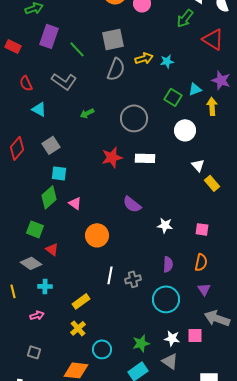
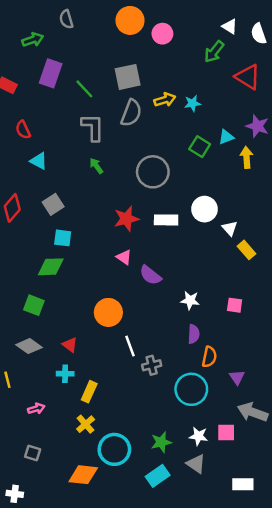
gray L-shape: (64, 81) -> (93, 127), moved, turned -125
green arrow: (87, 113) -> (96, 166), turned 80
white circle: (185, 130) -> (205, 209), moved
green diamond: (49, 197) -> (51, 267), turned 40
pink triangle: (75, 203) -> (124, 257), moved
red triangle: (52, 249) -> (70, 345), moved
orange semicircle: (201, 262) -> (209, 357), moved
purple semicircle: (168, 264) -> (194, 334), moved
white line: (110, 275) -> (130, 346), moved, turned -30
cyan cross: (45, 286) -> (65, 374), moved
yellow rectangle: (81, 301) -> (89, 392), turned -30
cyan circle: (102, 349) -> (114, 449), size x1.4

